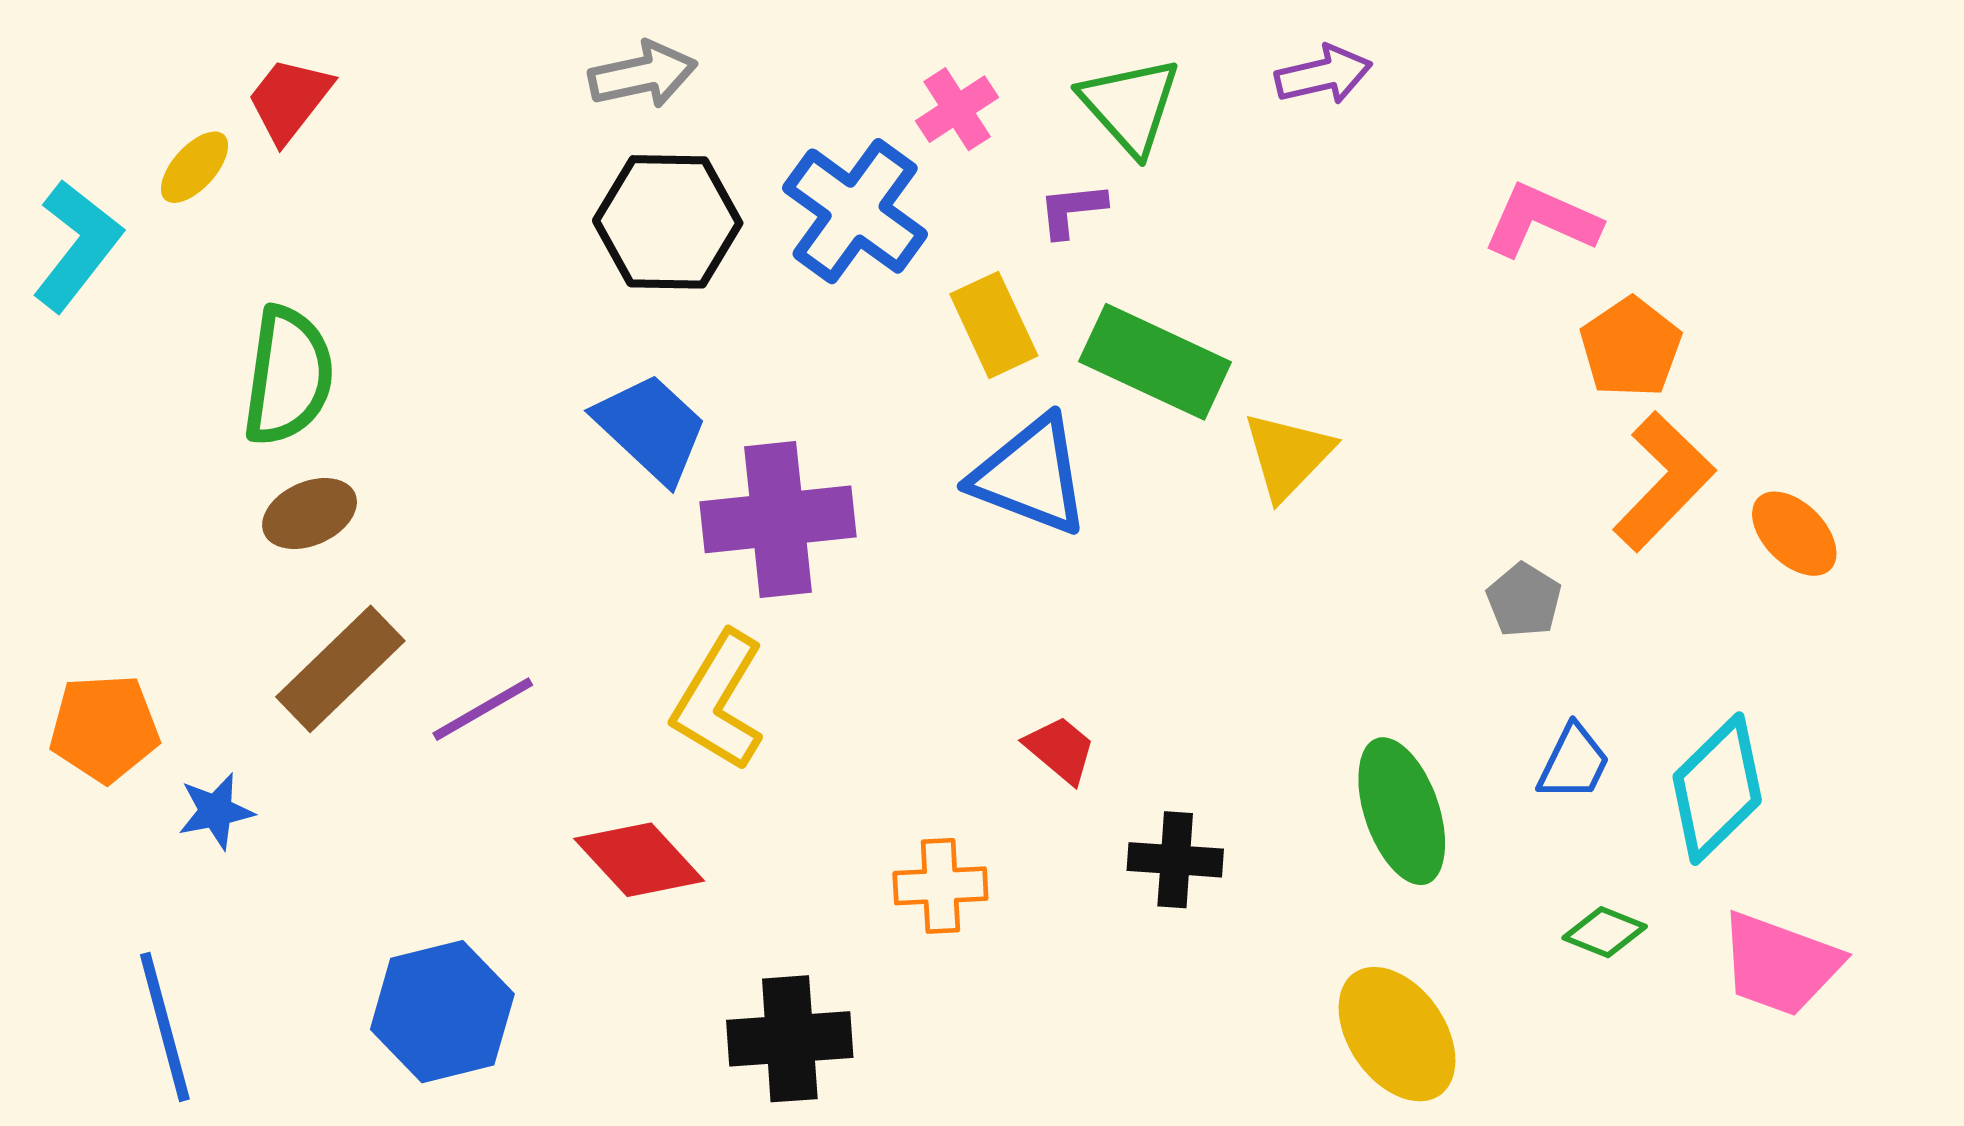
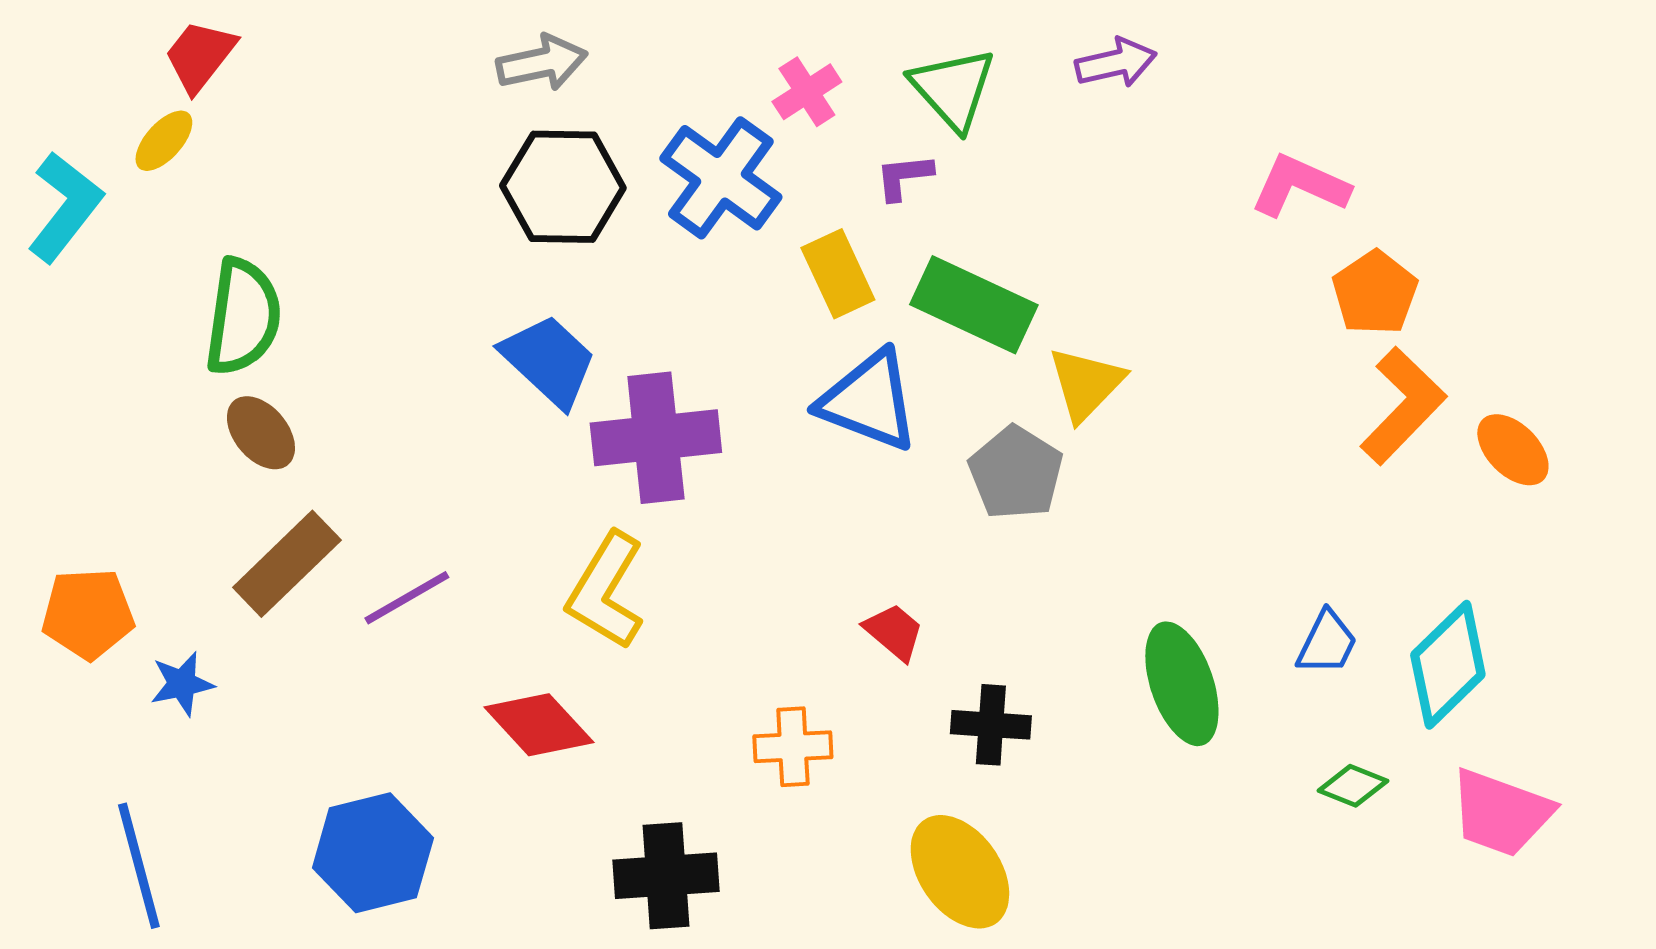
red trapezoid: (289, 100) -> (200, 56), moved
brown ellipse: (310, 514) -> (261, 433), turned 74
gray pentagon: (1524, 600) -> (1016, 473), moved, size x1.5
yellow ellipse: (1397, 1034) -> (960, 872), moved

